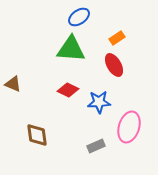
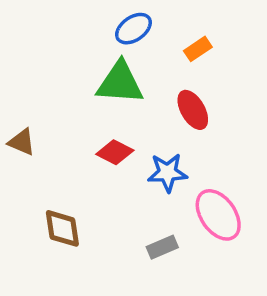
orange rectangle: (117, 38) -> (198, 49), moved
pink ellipse: (129, 127) -> (218, 215), turned -52

